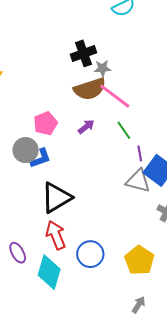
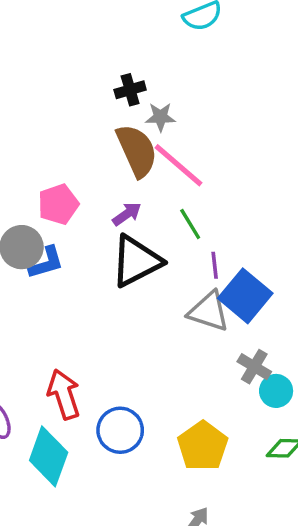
black cross: (84, 53) -> (130, 90), size x0.7
brown semicircle: (90, 89) -> (137, 151), turned -100
black triangle: (56, 198) -> (136, 261), moved

